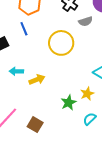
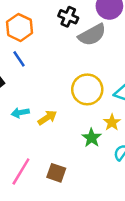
gray semicircle: (86, 21) -> (92, 35), size x1.6
yellow circle: (61, 43) -> (87, 89), moved

